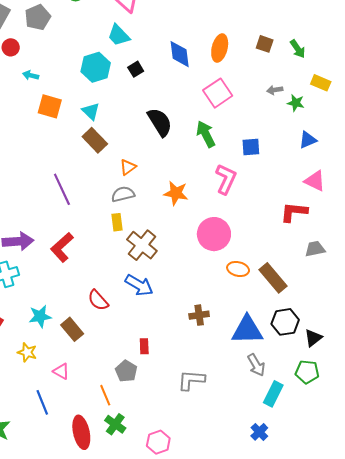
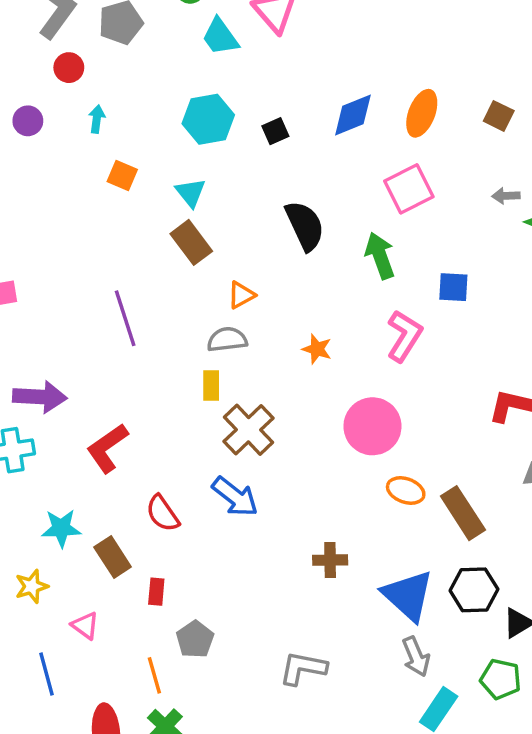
cyan trapezoid: (119, 35) -> (220, 37), moved
blue diamond: (180, 54) -> (353, 115), turned 68
cyan arrow: (31, 75) -> (97, 119), turned 77
orange square: (50, 106) -> (122, 175), size x0.7
orange star: (176, 193) -> (317, 349), size x0.7
red L-shape: (62, 247) -> (107, 448), moved
blue triangle: (247, 330) -> (408, 595), turned 36
red rectangle: (144, 346) -> (156, 592), moved
yellow star: (27, 352) -> (32, 586), turned 30

